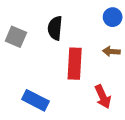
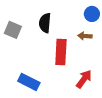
brown arrow: (111, 51) -> (85, 36), moved
red arrow: (103, 97) -> (84, 79), turned -120

